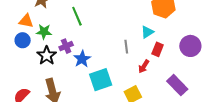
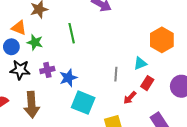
purple cross: (66, 46) -> (47, 70), moved
black star: (47, 56) -> (20, 70), moved, turned 30
cyan square: (101, 80) -> (83, 103), turned 30

